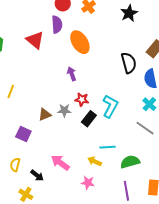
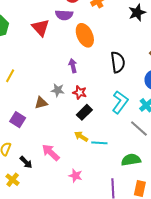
purple semicircle: (57, 24) -> (64, 15), turned 90
black semicircle: (129, 63) -> (118, 62), moved
cyan L-shape: (110, 106) -> (120, 102), moved
gray star: (64, 110) -> (58, 90), moved
yellow arrow: (95, 161) -> (81, 136), moved
green semicircle: (130, 162) -> (131, 160), moved

